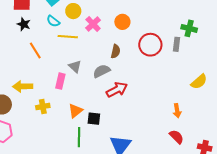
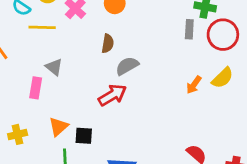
red circle: (150, 45) -> (223, 35), moved
gray semicircle: (102, 71) -> (127, 66), moved
yellow cross: (43, 107) -> (18, 134), moved
orange arrow: (177, 111) -> (194, 85), moved, turned 48

